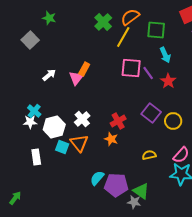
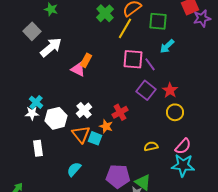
cyan arrow: (165, 55) -> (167, 46), turned 70
white arrow: (49, 75) -> (51, 47), moved, size x1.6
pink triangle: (76, 78) -> (78, 69), turned -42
red star: (168, 81) -> (170, 90), moved
purple square: (151, 113) -> (146, 90), moved
orange star: (111, 139) -> (106, 126), moved
cyan square: (62, 147) -> (95, 138), moved
cyan semicircle: (97, 178) -> (74, 169), moved

